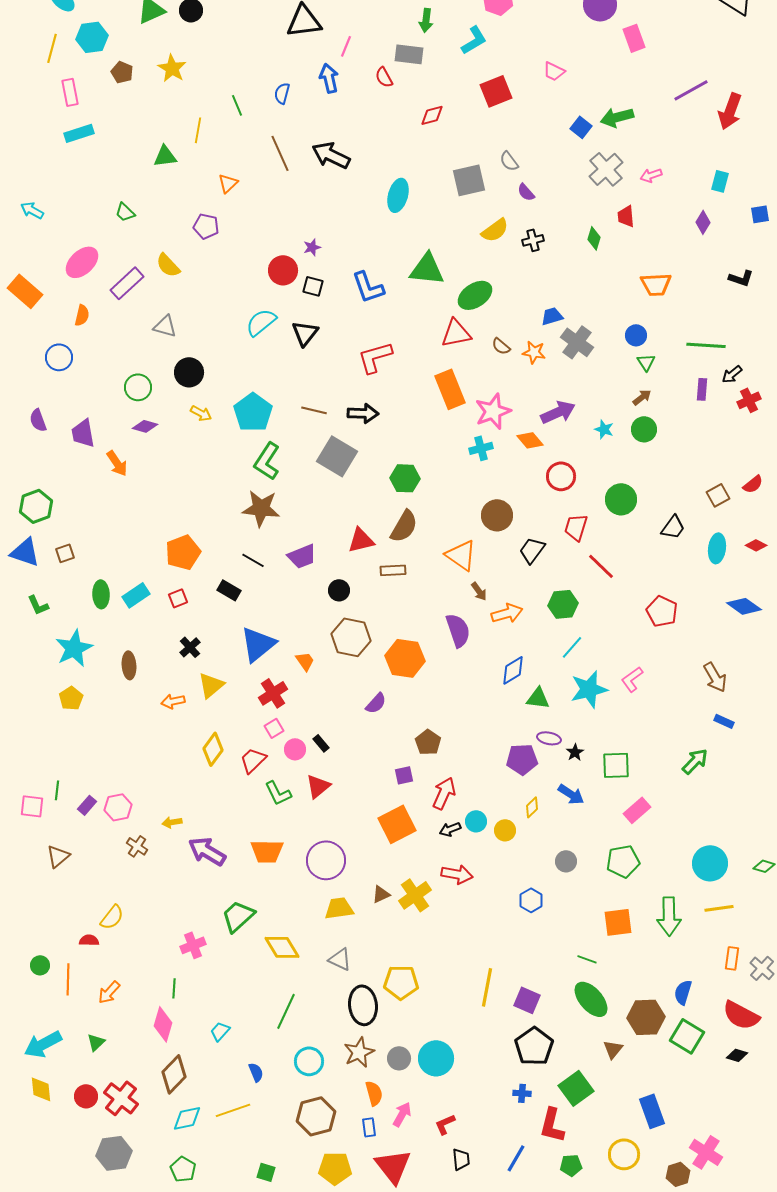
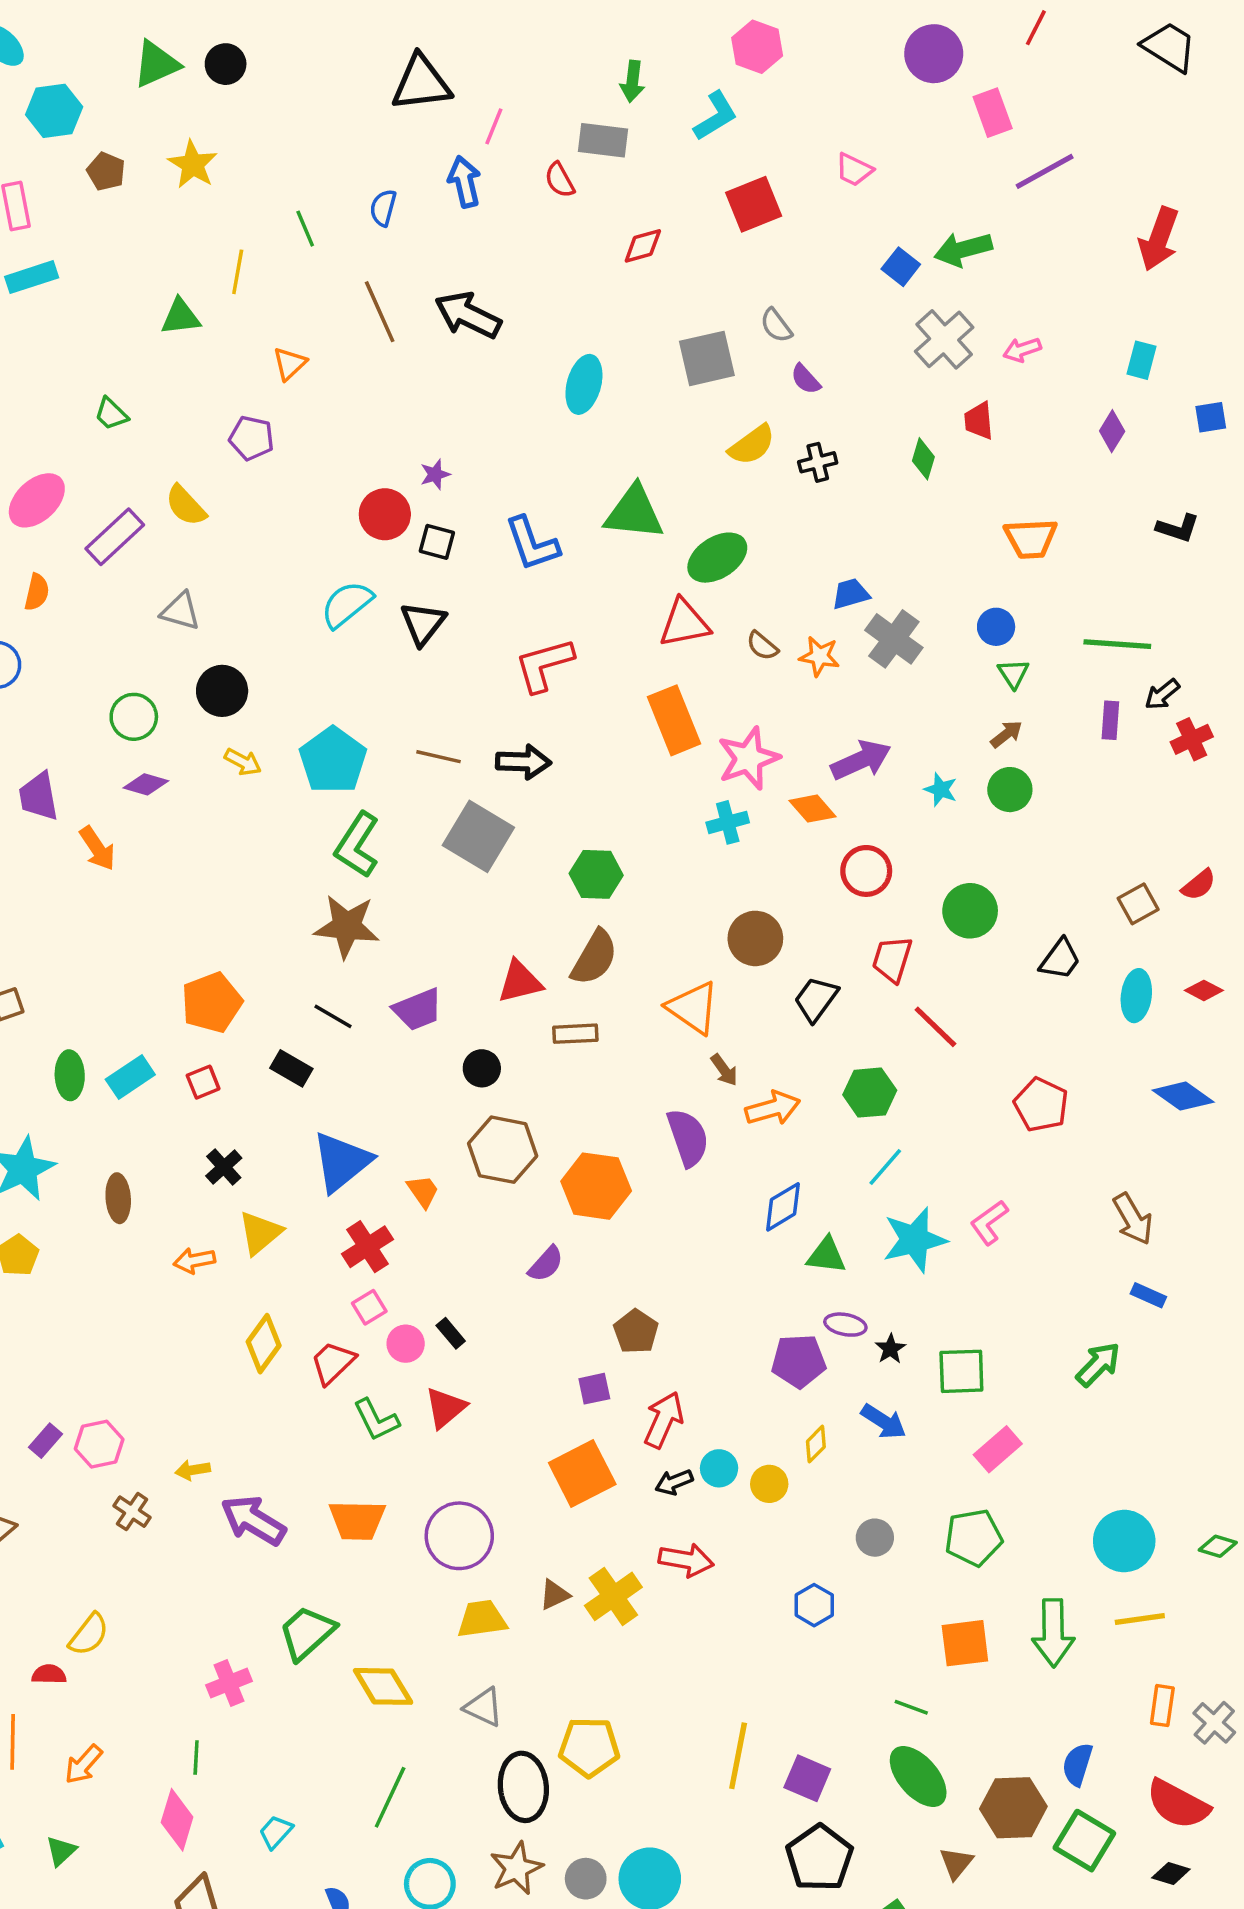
purple line: (691, 90) -> (1045, 171), moved

